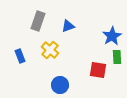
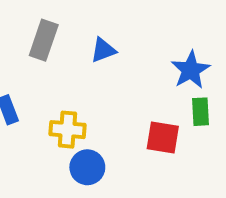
yellow cross: (50, 50) -> (67, 130), moved, turned -36

